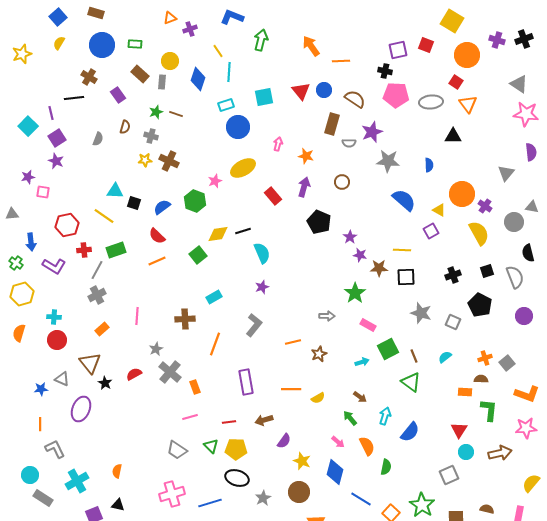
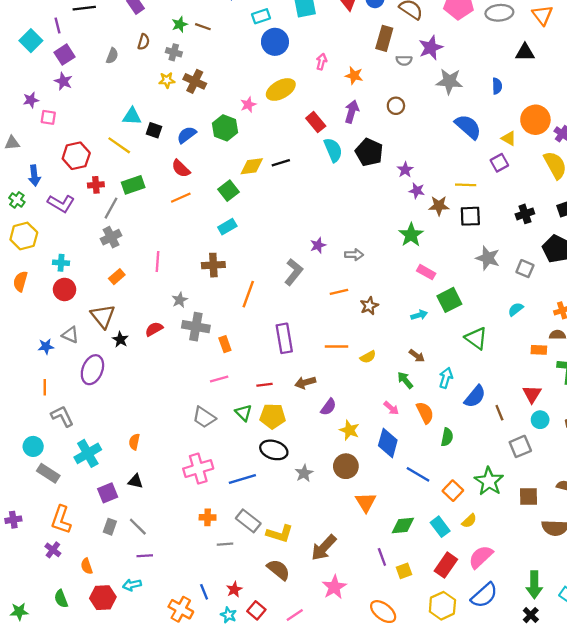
cyan semicircle: (262, 253) -> (333, 150), moved
purple star: (262, 287) -> (318, 245), moved
cyan rectangle: (214, 297) -> (227, 227), moved
gray arrow: (327, 316) -> (354, 255), moved
brown line: (414, 356) -> (499, 413), moved
gray cross: (170, 372) -> (196, 327), turned -30

